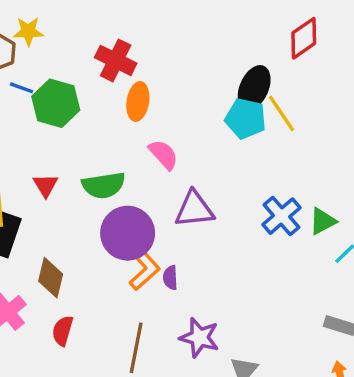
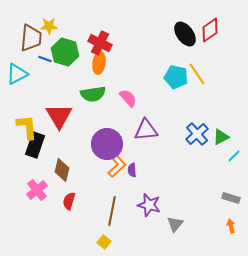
black ellipse: (254, 88) -> (185, 34), moved, turned -60
orange ellipse: (138, 101) -> (99, 63), moved
green hexagon: (56, 103) -> (65, 52), moved
red triangle: (45, 185) -> (59, 116), size x1.8
green semicircle: (104, 185) -> (93, 94), moved

